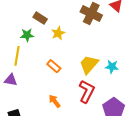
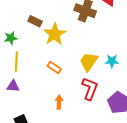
yellow star: (58, 33) -> (55, 34), size x1.6
green star: (27, 35) -> (11, 38), moved
orange arrow: (55, 101) -> (59, 102), turned 48

